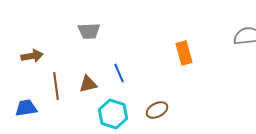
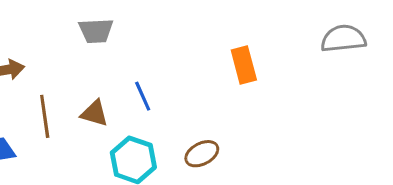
brown triangle: (88, 84) -> (94, 113), turned 30

